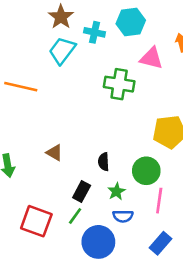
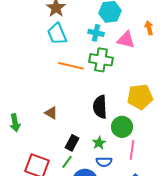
cyan cross: (95, 32) -> (96, 33), moved
cyan trapezoid: (62, 50) -> (57, 34), turned -60
orange line: (21, 87) -> (71, 66), moved
black semicircle: (104, 162) -> (100, 107), moved, size x1.6

